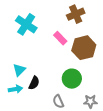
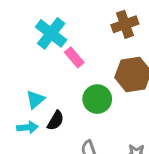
pink rectangle: (60, 38) -> (74, 57), moved
green circle: (72, 79) -> (97, 99), moved

